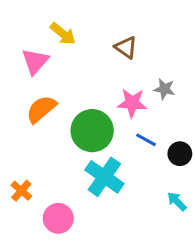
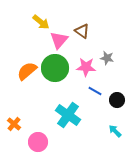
pink triangle: (35, 61) -> (59, 40), moved
green circle: (92, 131) -> (55, 68), moved

